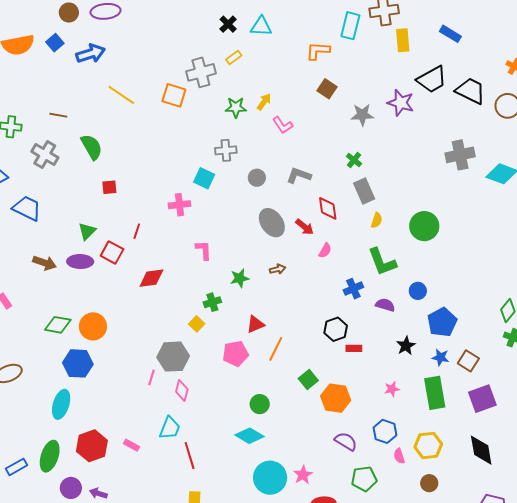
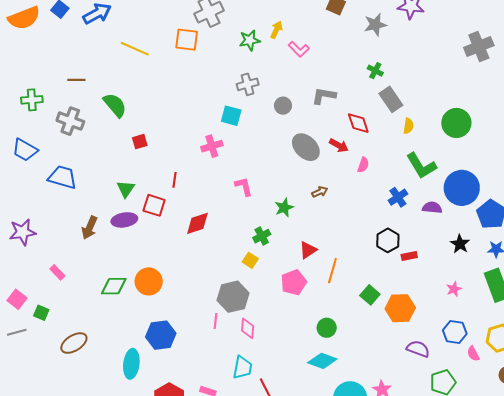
brown arrow: (45, 263) -> (89, 228), turned 105
blue circle: (418, 291) -> (462, 188), size x2.0
blue hexagon: (78, 363) -> (161, 335), moved

